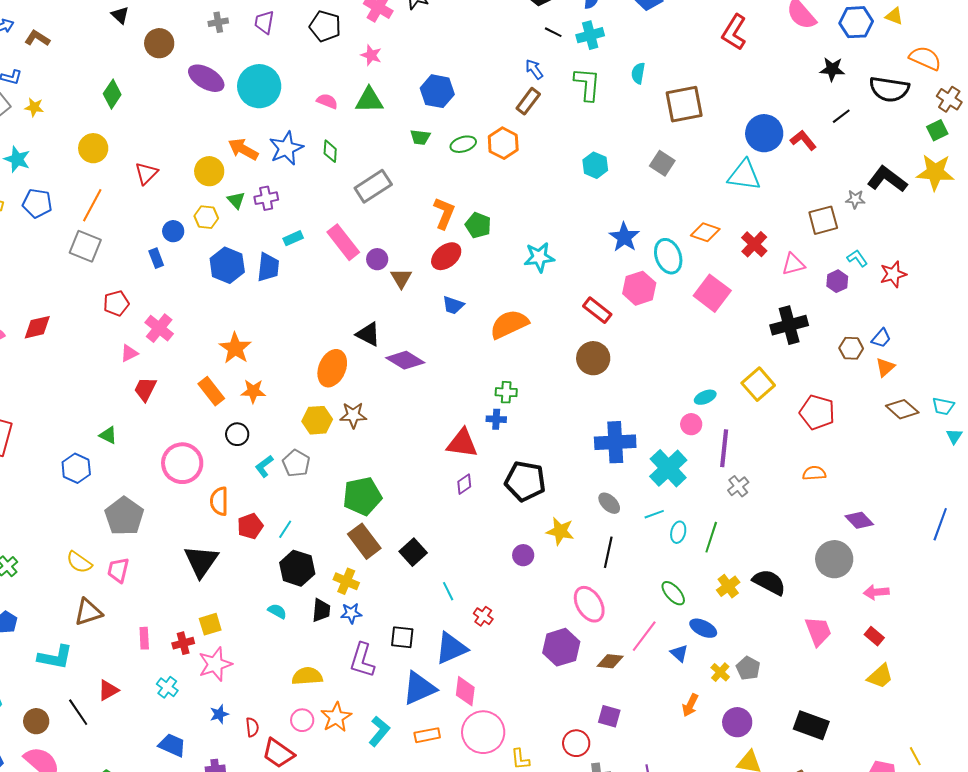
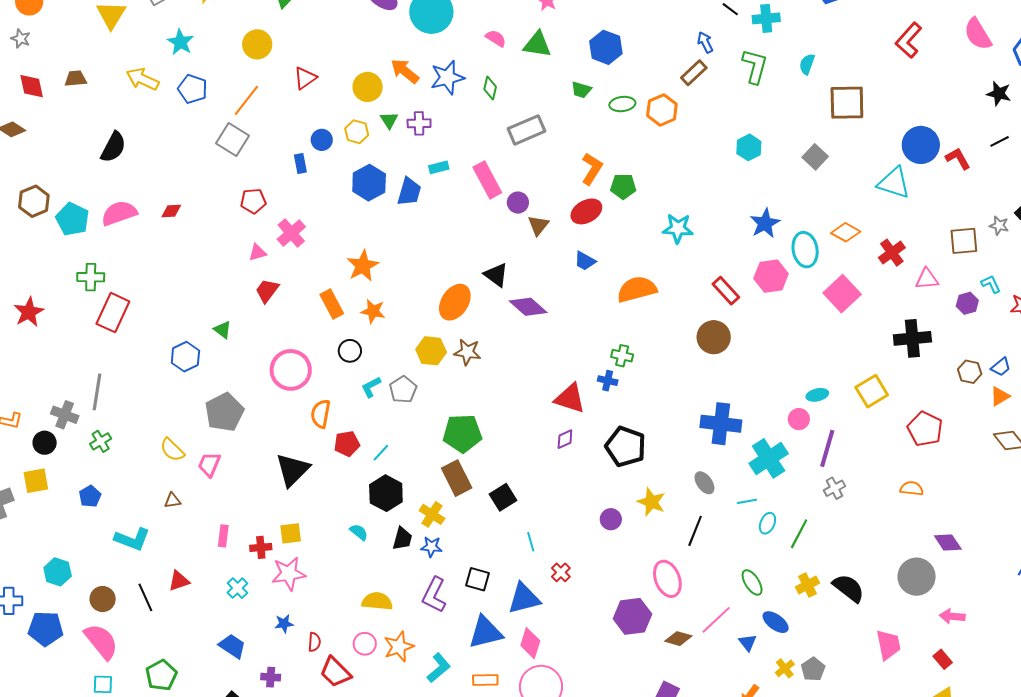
green pentagon: (478, 225) -> (623, 186), turned -30
red diamond: (37, 327) -> (171, 211), size x0.7
brown triangle: (88, 612) -> (173, 501), size x0.6

